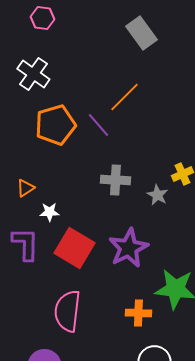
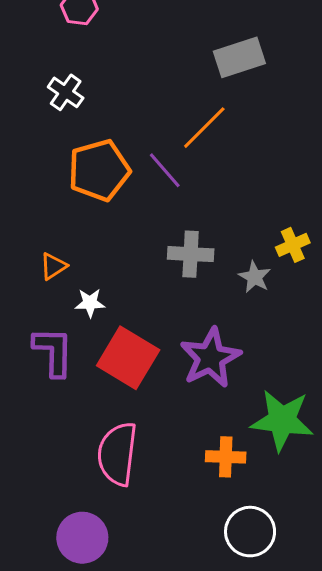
gray rectangle: (141, 33) -> (239, 57), moved, turned -72
white cross: (33, 74) -> (66, 92), size x0.7

